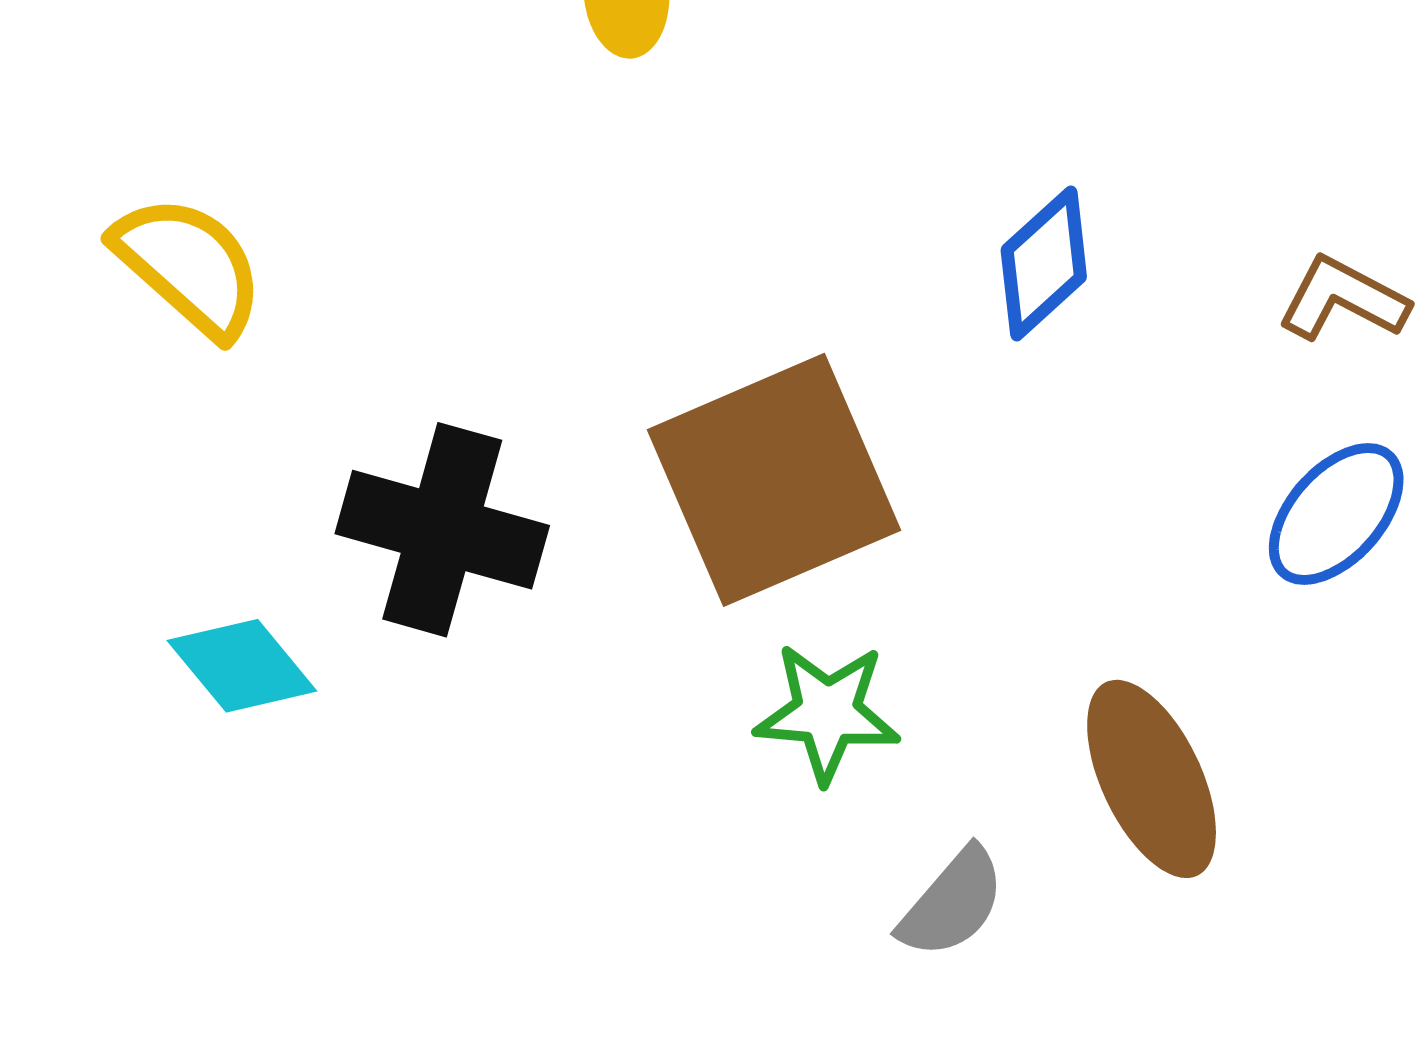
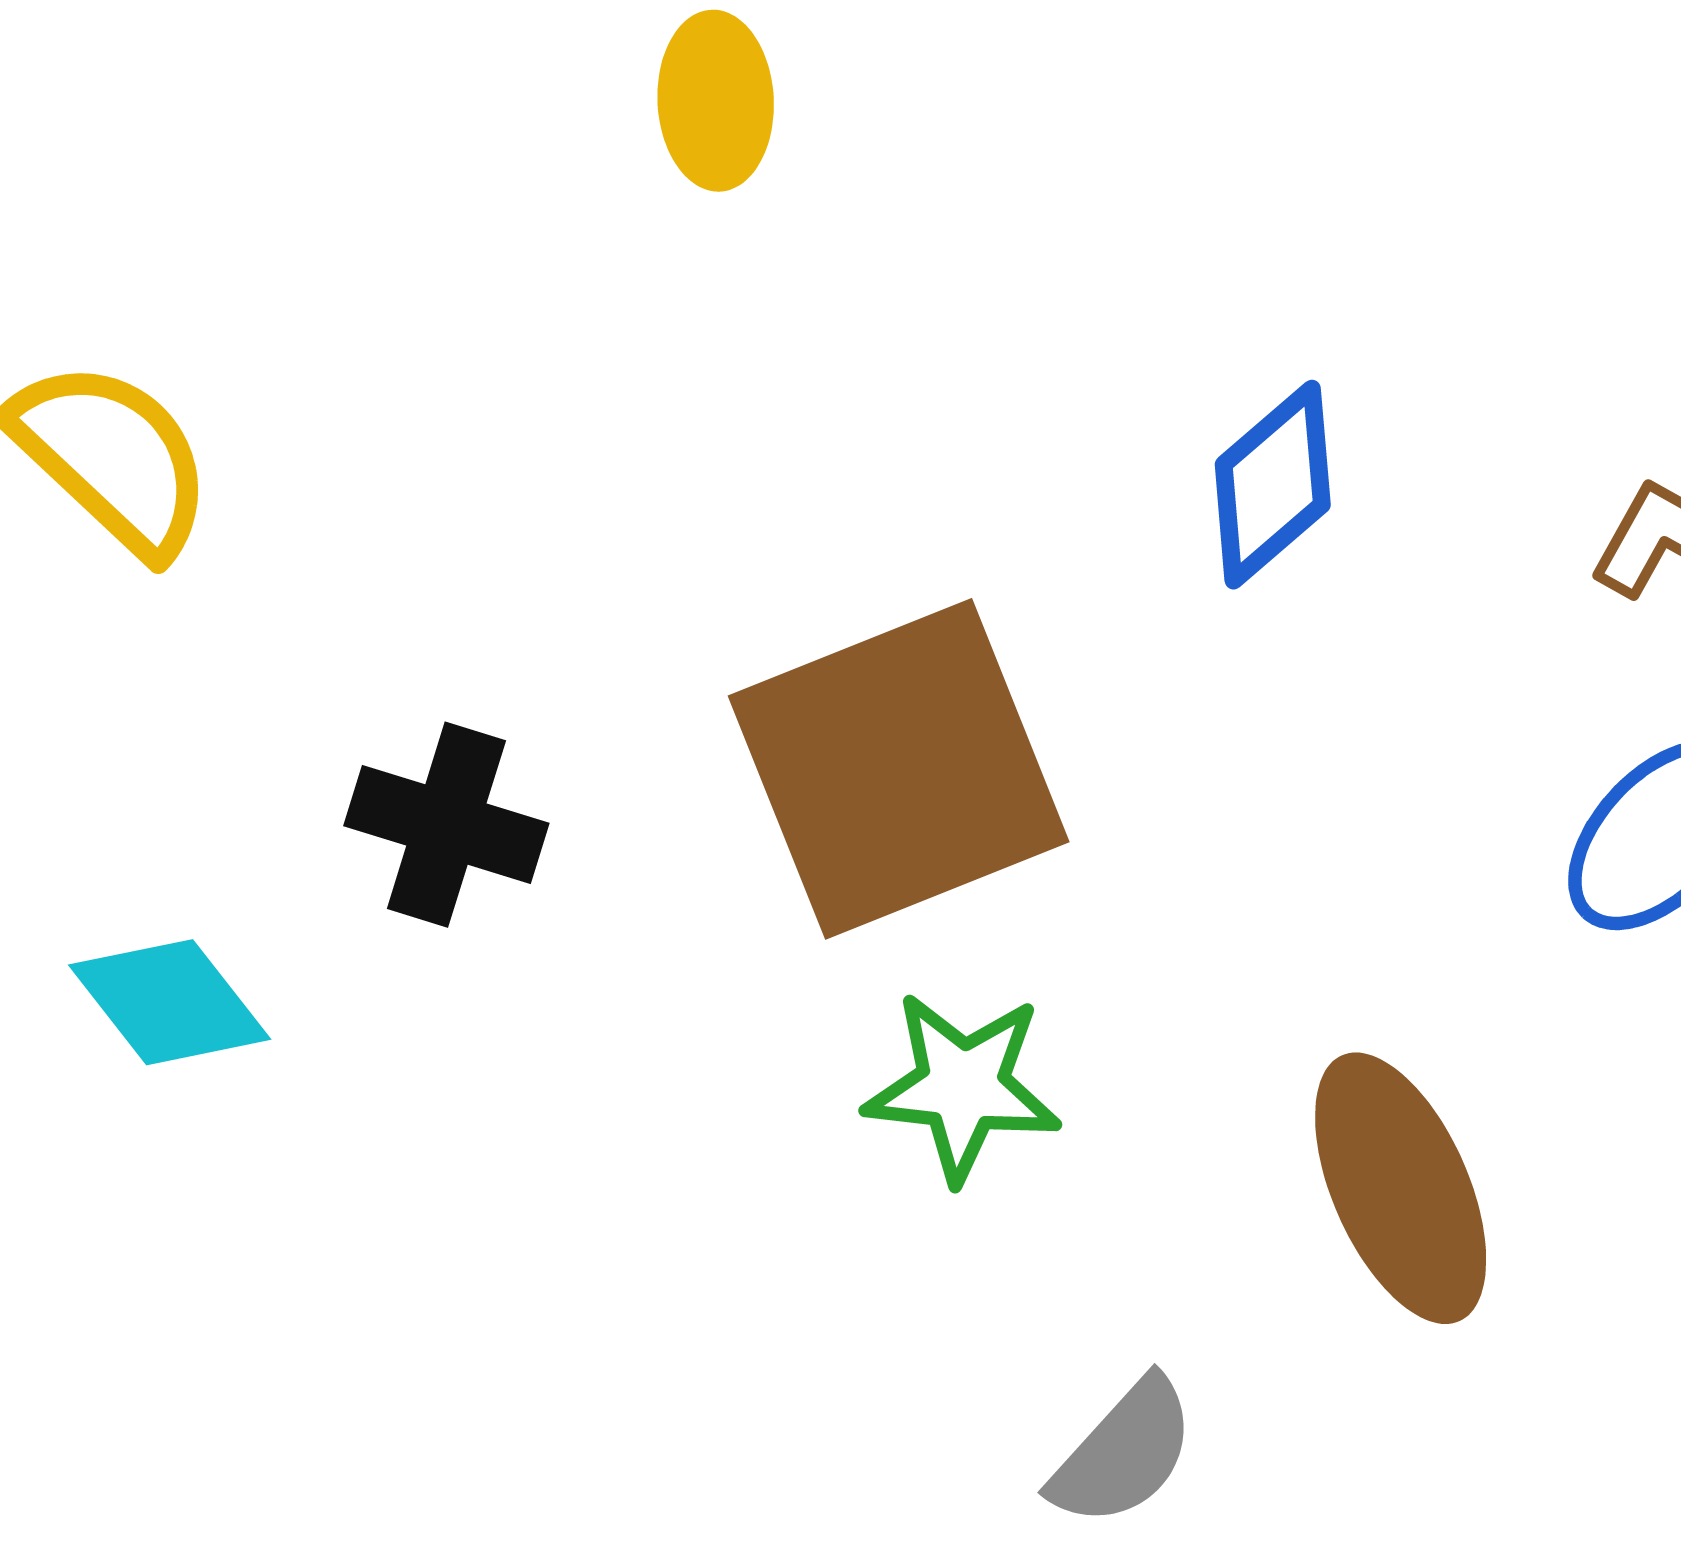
black cross: (442, 530) -> (446, 825), size x0.7
gray semicircle: (952, 903) -> (1123, 1453), moved

